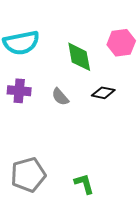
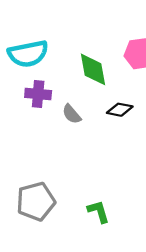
purple cross: (19, 91) -> (38, 94), moved

